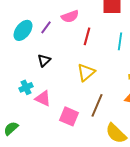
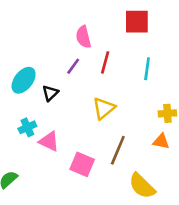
pink semicircle: (70, 16) -> (83, 37), turned 96
purple line: (46, 27) -> (73, 66), moved
cyan ellipse: (23, 30) -> (24, 80), moved

